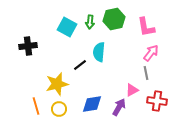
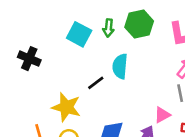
black cross: (28, 46) -> (29, 59), turned 30
yellow star: (57, 84) -> (66, 107), turned 30

